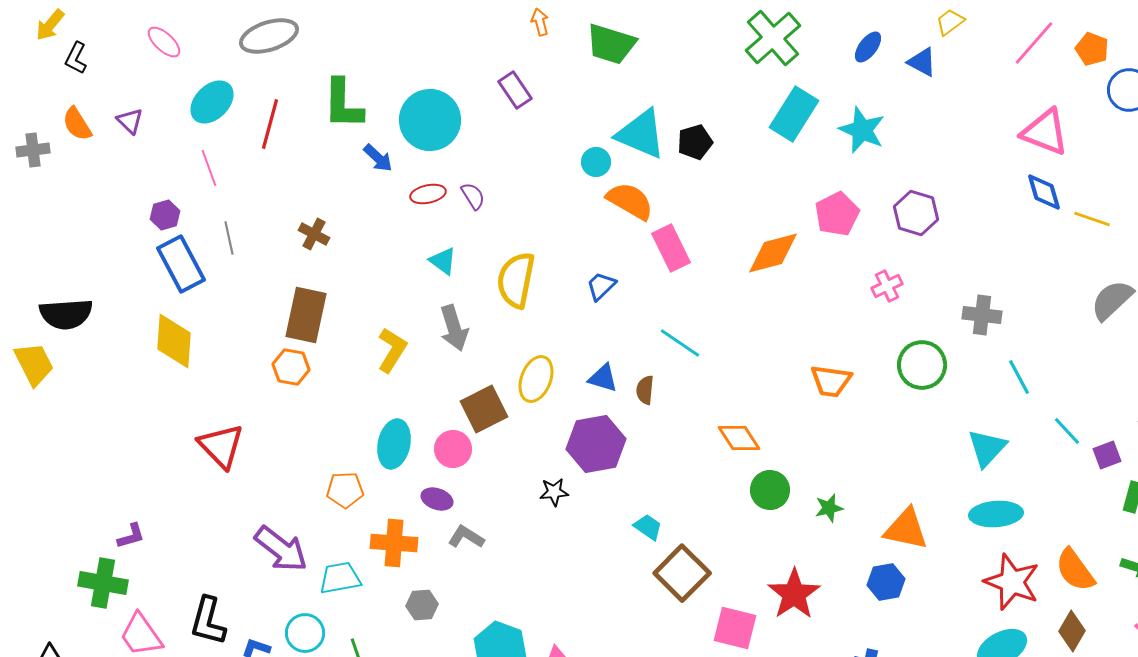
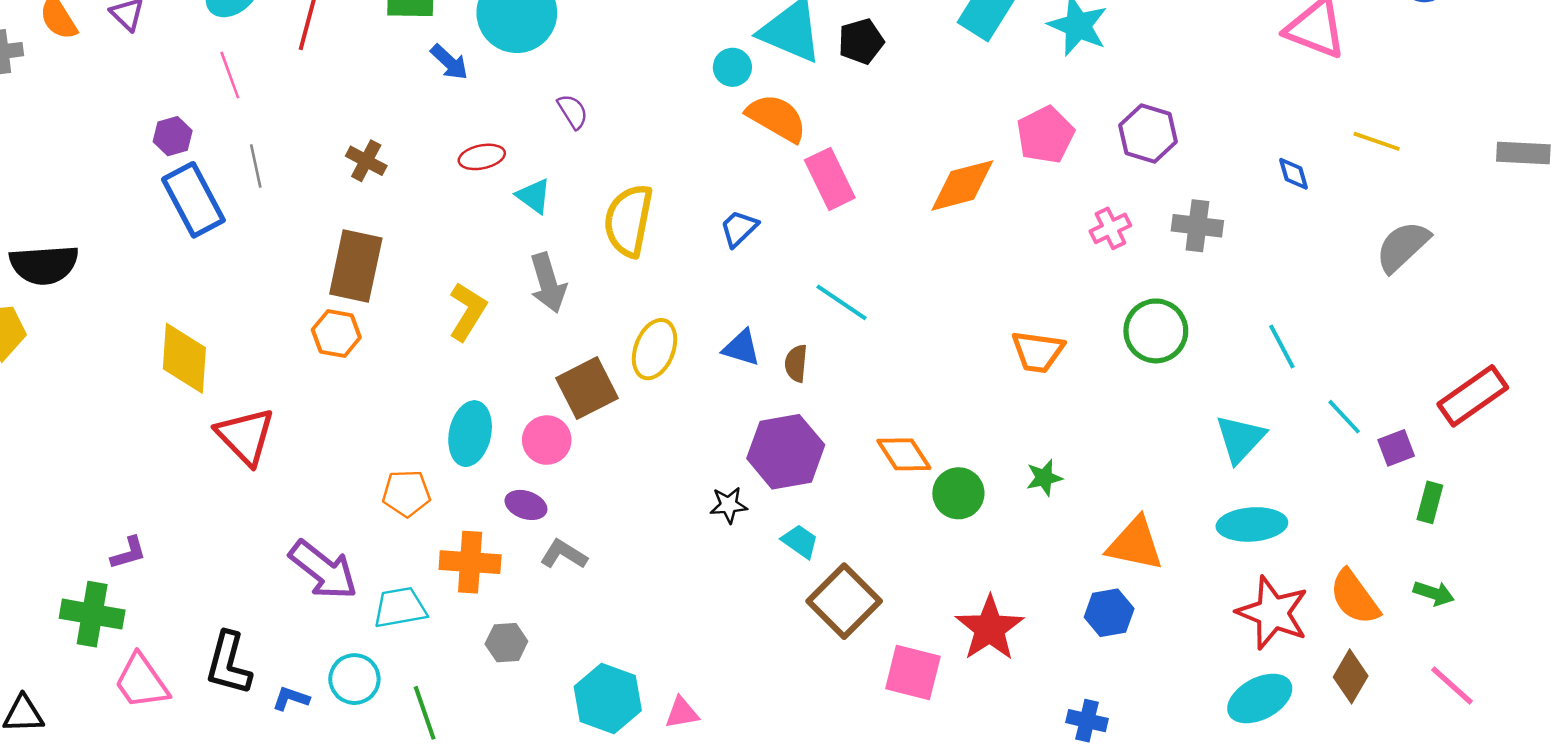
blue diamond: (1044, 192) -> (1294, 174), moved, size x0.7
red ellipse: (428, 194) -> (482, 157), moved
gray cross: (982, 315) -> (1197, 226), moved
yellow diamond: (174, 341) -> (184, 358), moved
orange diamond: (739, 438) -> (904, 454), moved
purple hexagon: (596, 444) -> (786, 452), moved
black star: (554, 492) -> (729, 505), moved
green star: (829, 508) -> (1044, 478), moved

